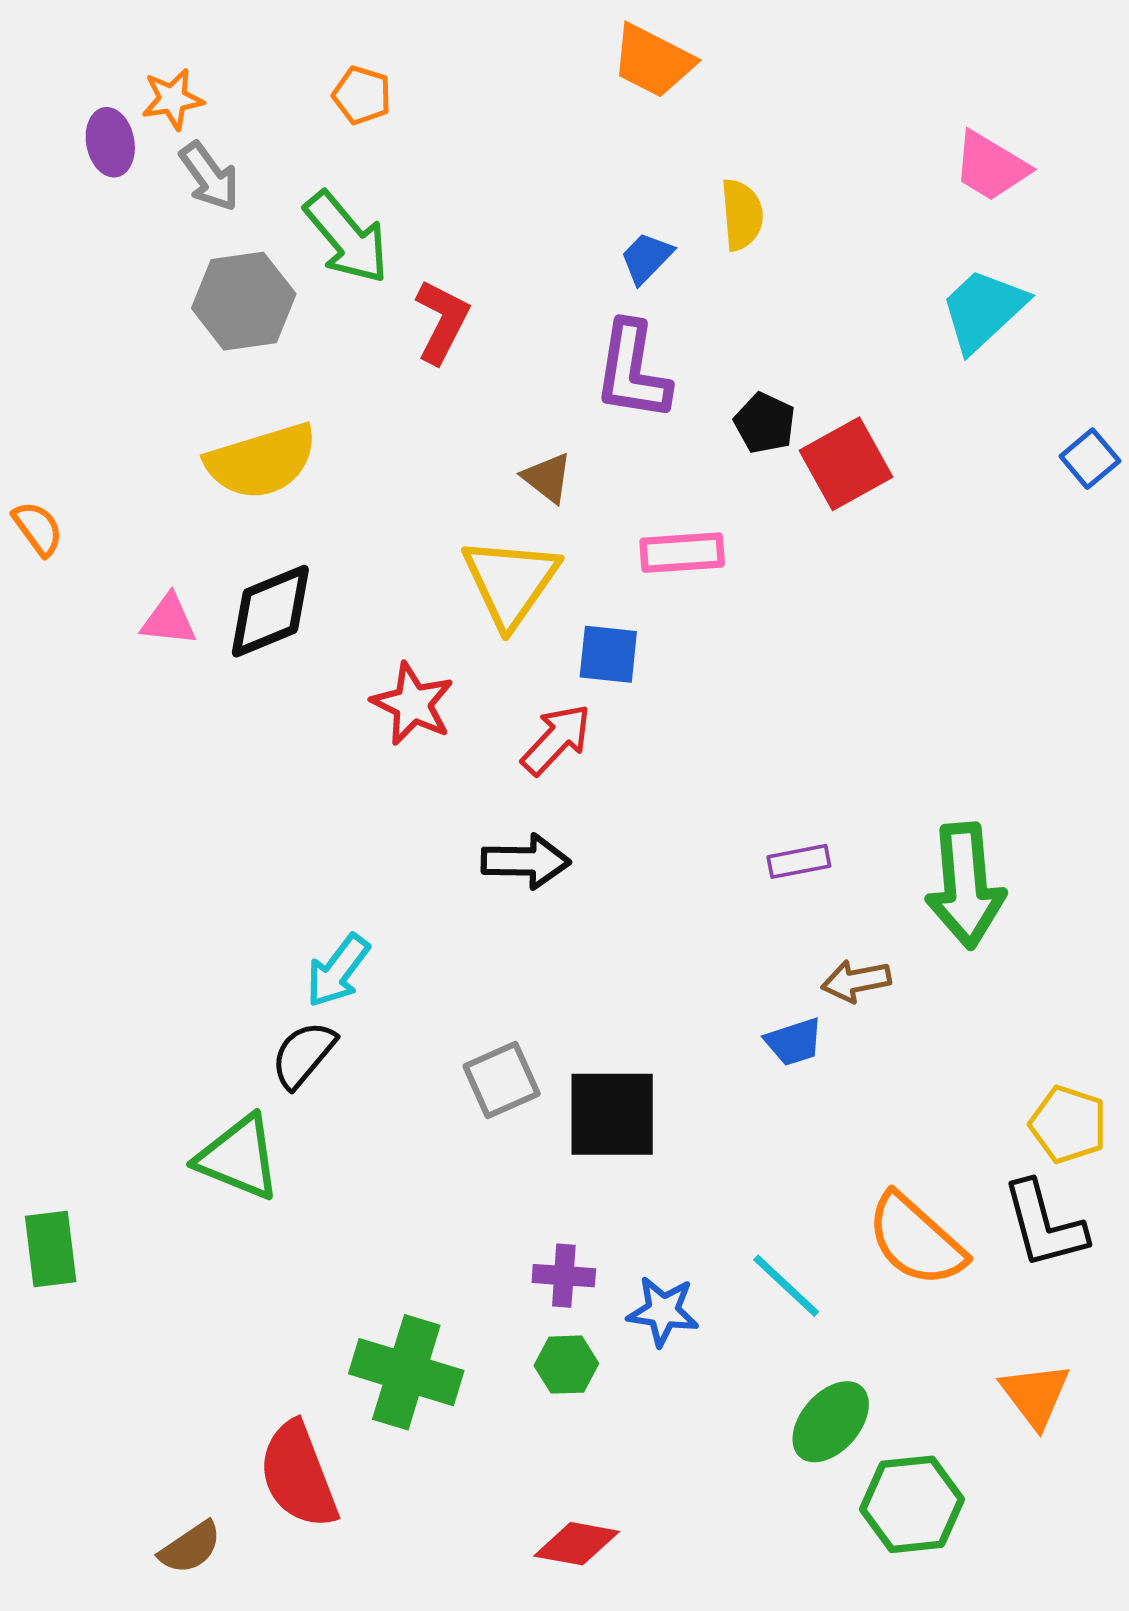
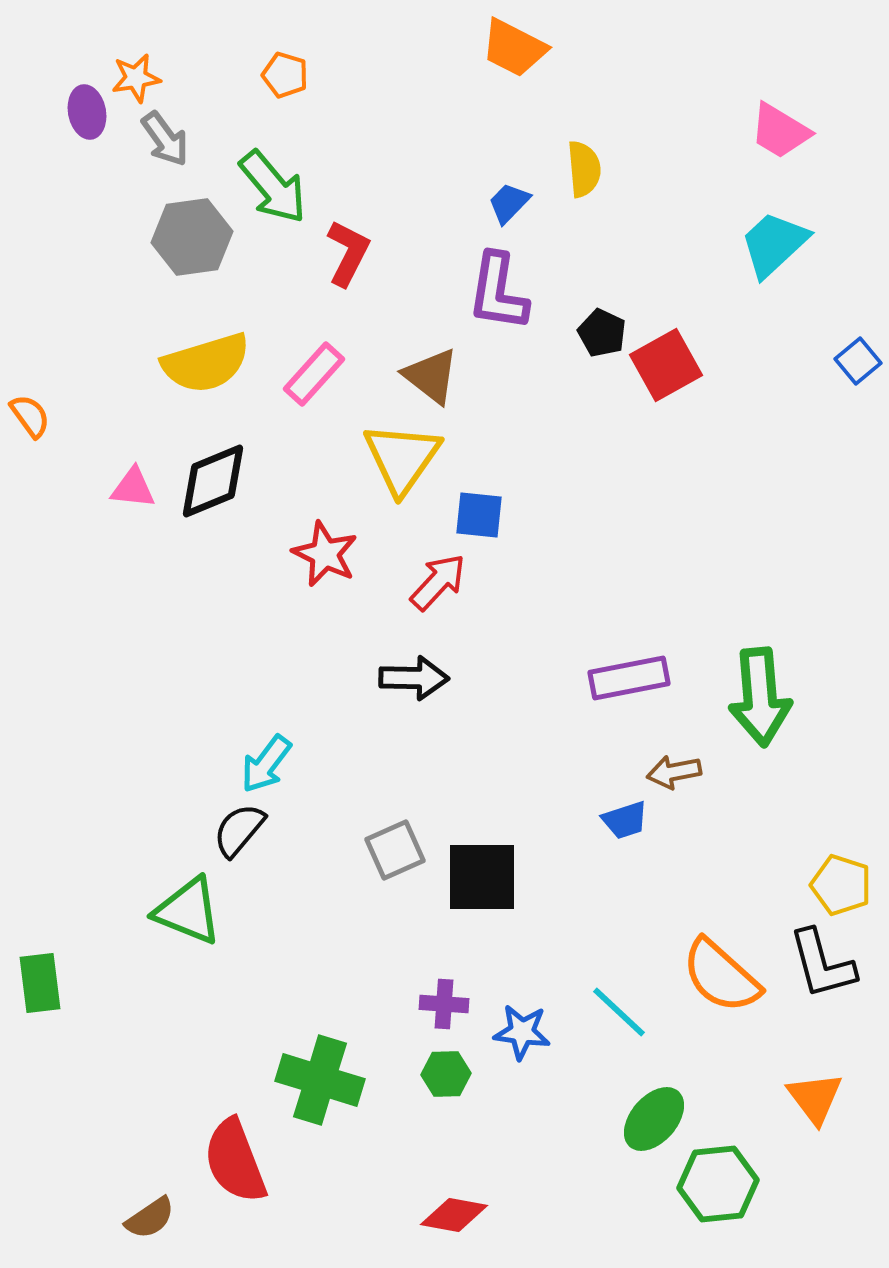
brown triangle: (547, 478) -> (431, 376), size x1.4
pink rectangle: (682, 553) -> (314, 374), moved, turned -44
purple rectangle: (799, 861) -> (629, 678), size x1.6

